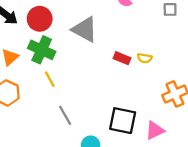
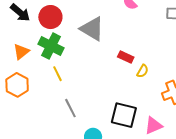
yellow semicircle: (145, 58) -> (143, 71), moved, turned -72

